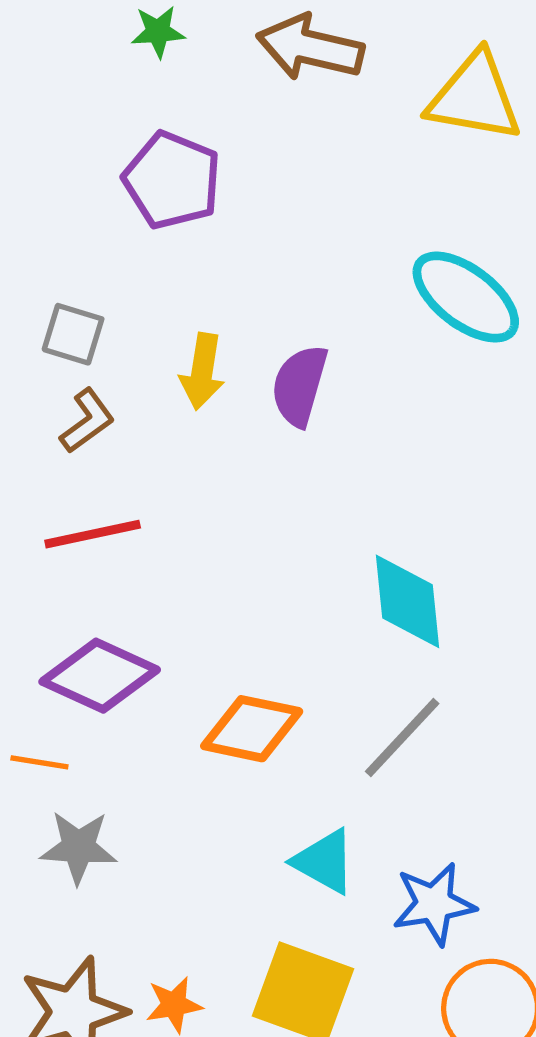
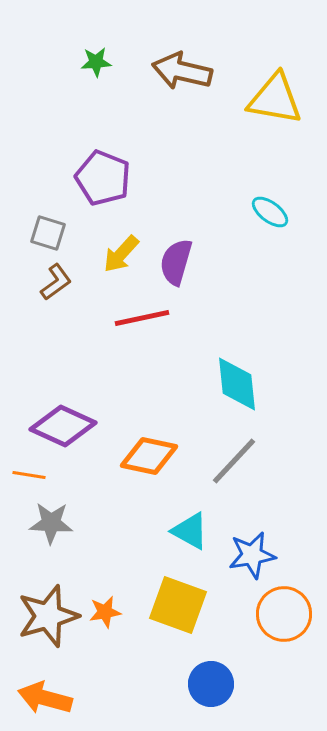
purple pentagon: (172, 180) -> (103, 178), moved
cyan ellipse: (466, 297) -> (270, 212), size x0.6
yellow arrow: (202, 371) -> (121, 254), turned 33
red line: (93, 534) -> (142, 318), moved

